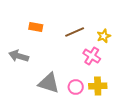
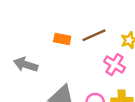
orange rectangle: (36, 27) -> (62, 39), moved

